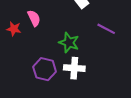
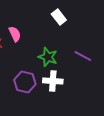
purple line: (106, 29) -> (83, 56), moved

